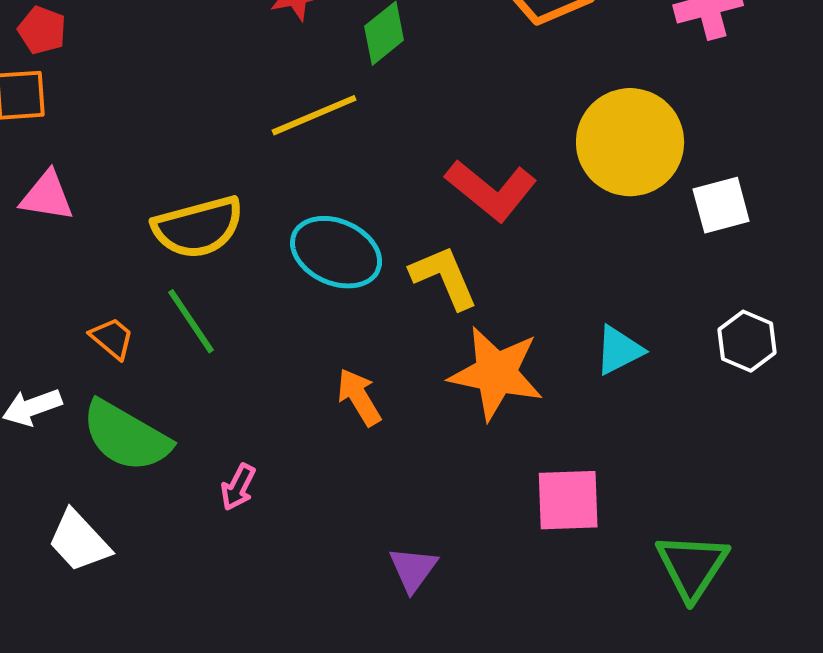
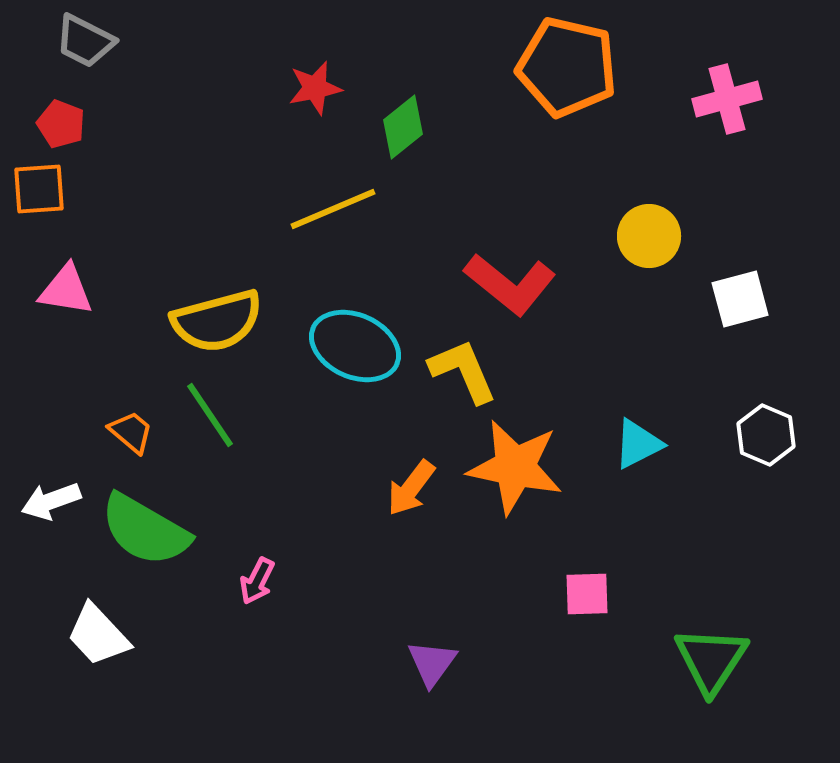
yellow circle: (630, 142) -> (649, 236), size x0.6
orange arrow: (359, 397) -> (411, 488), moved, turned -112
pink square: (568, 500) -> (587, 594), size x0.7

